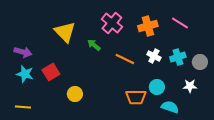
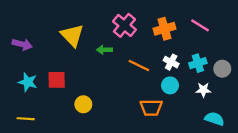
green arrow: (94, 45) -> (104, 50), turned -40
purple arrow: (23, 52) -> (22, 44), moved
red square: (51, 72) -> (57, 80), turned 30
white star: (190, 86) -> (203, 90), moved
cyan circle: (157, 87) -> (170, 85), moved
cyan semicircle: (170, 107) -> (214, 119), moved

